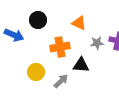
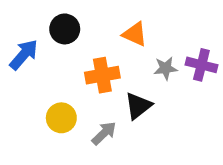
blue arrow: (14, 35) -> (24, 55), turned -72
black triangle: (81, 65) -> (138, 106), turned -42

